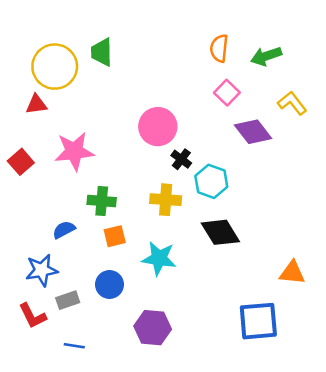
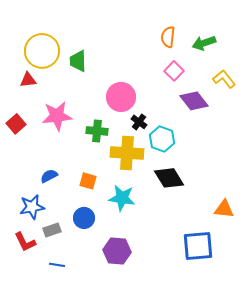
green trapezoid: (102, 52) -> (78, 61), moved
yellow cross: (166, 200) -> (127, 153), size x1.4
green cross: (102, 201) -> (97, 131), moved
orange square: (115, 236) -> (88, 181), turned 30

